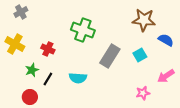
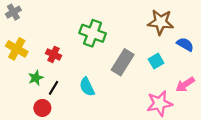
gray cross: (21, 12) -> (13, 12), moved
cyan semicircle: (78, 78) -> (87, 87), turned 60
pink star: (143, 93) -> (159, 103), size x1.6
red circle: (30, 97) -> (42, 108), moved

